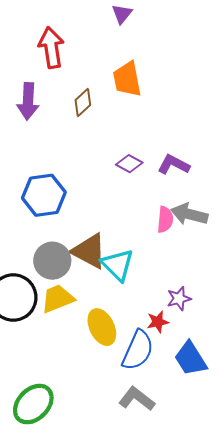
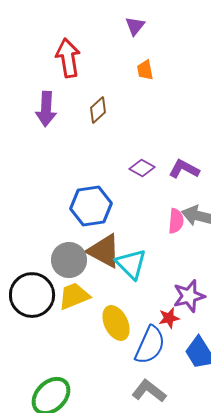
orange trapezoid: (127, 79) -> (145, 70), moved, size x0.6
blue hexagon: (44, 195) -> (91, 206), moved
purple star: (179, 299) -> (189, 296), size x1.4

